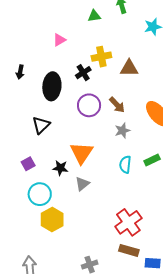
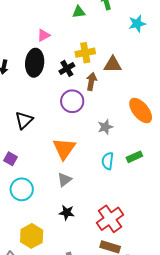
black ellipse: (52, 86) -> (35, 63), moved
brown arrow: (117, 105) -> (91, 81), moved, turned -126
purple square: (28, 164) -> (10, 159), turned -32
black star: (60, 168) -> (67, 213), moved
yellow hexagon: (52, 219) -> (32, 236), moved

